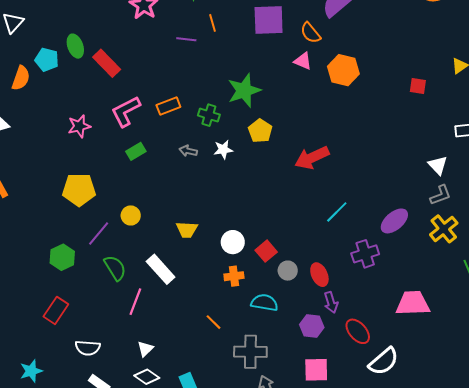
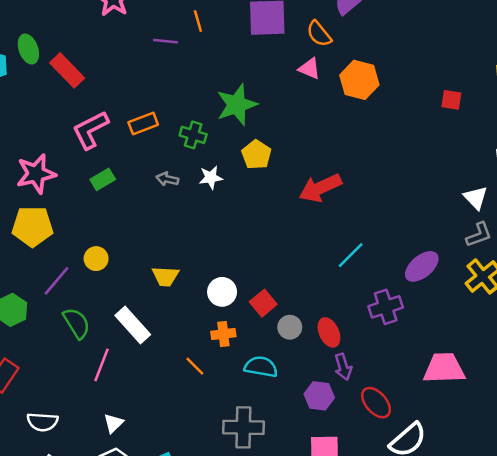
pink star: (79, 126) -> (36, 174), moved, size x1.4
orange line: (213, 322) -> (195, 366), moved

